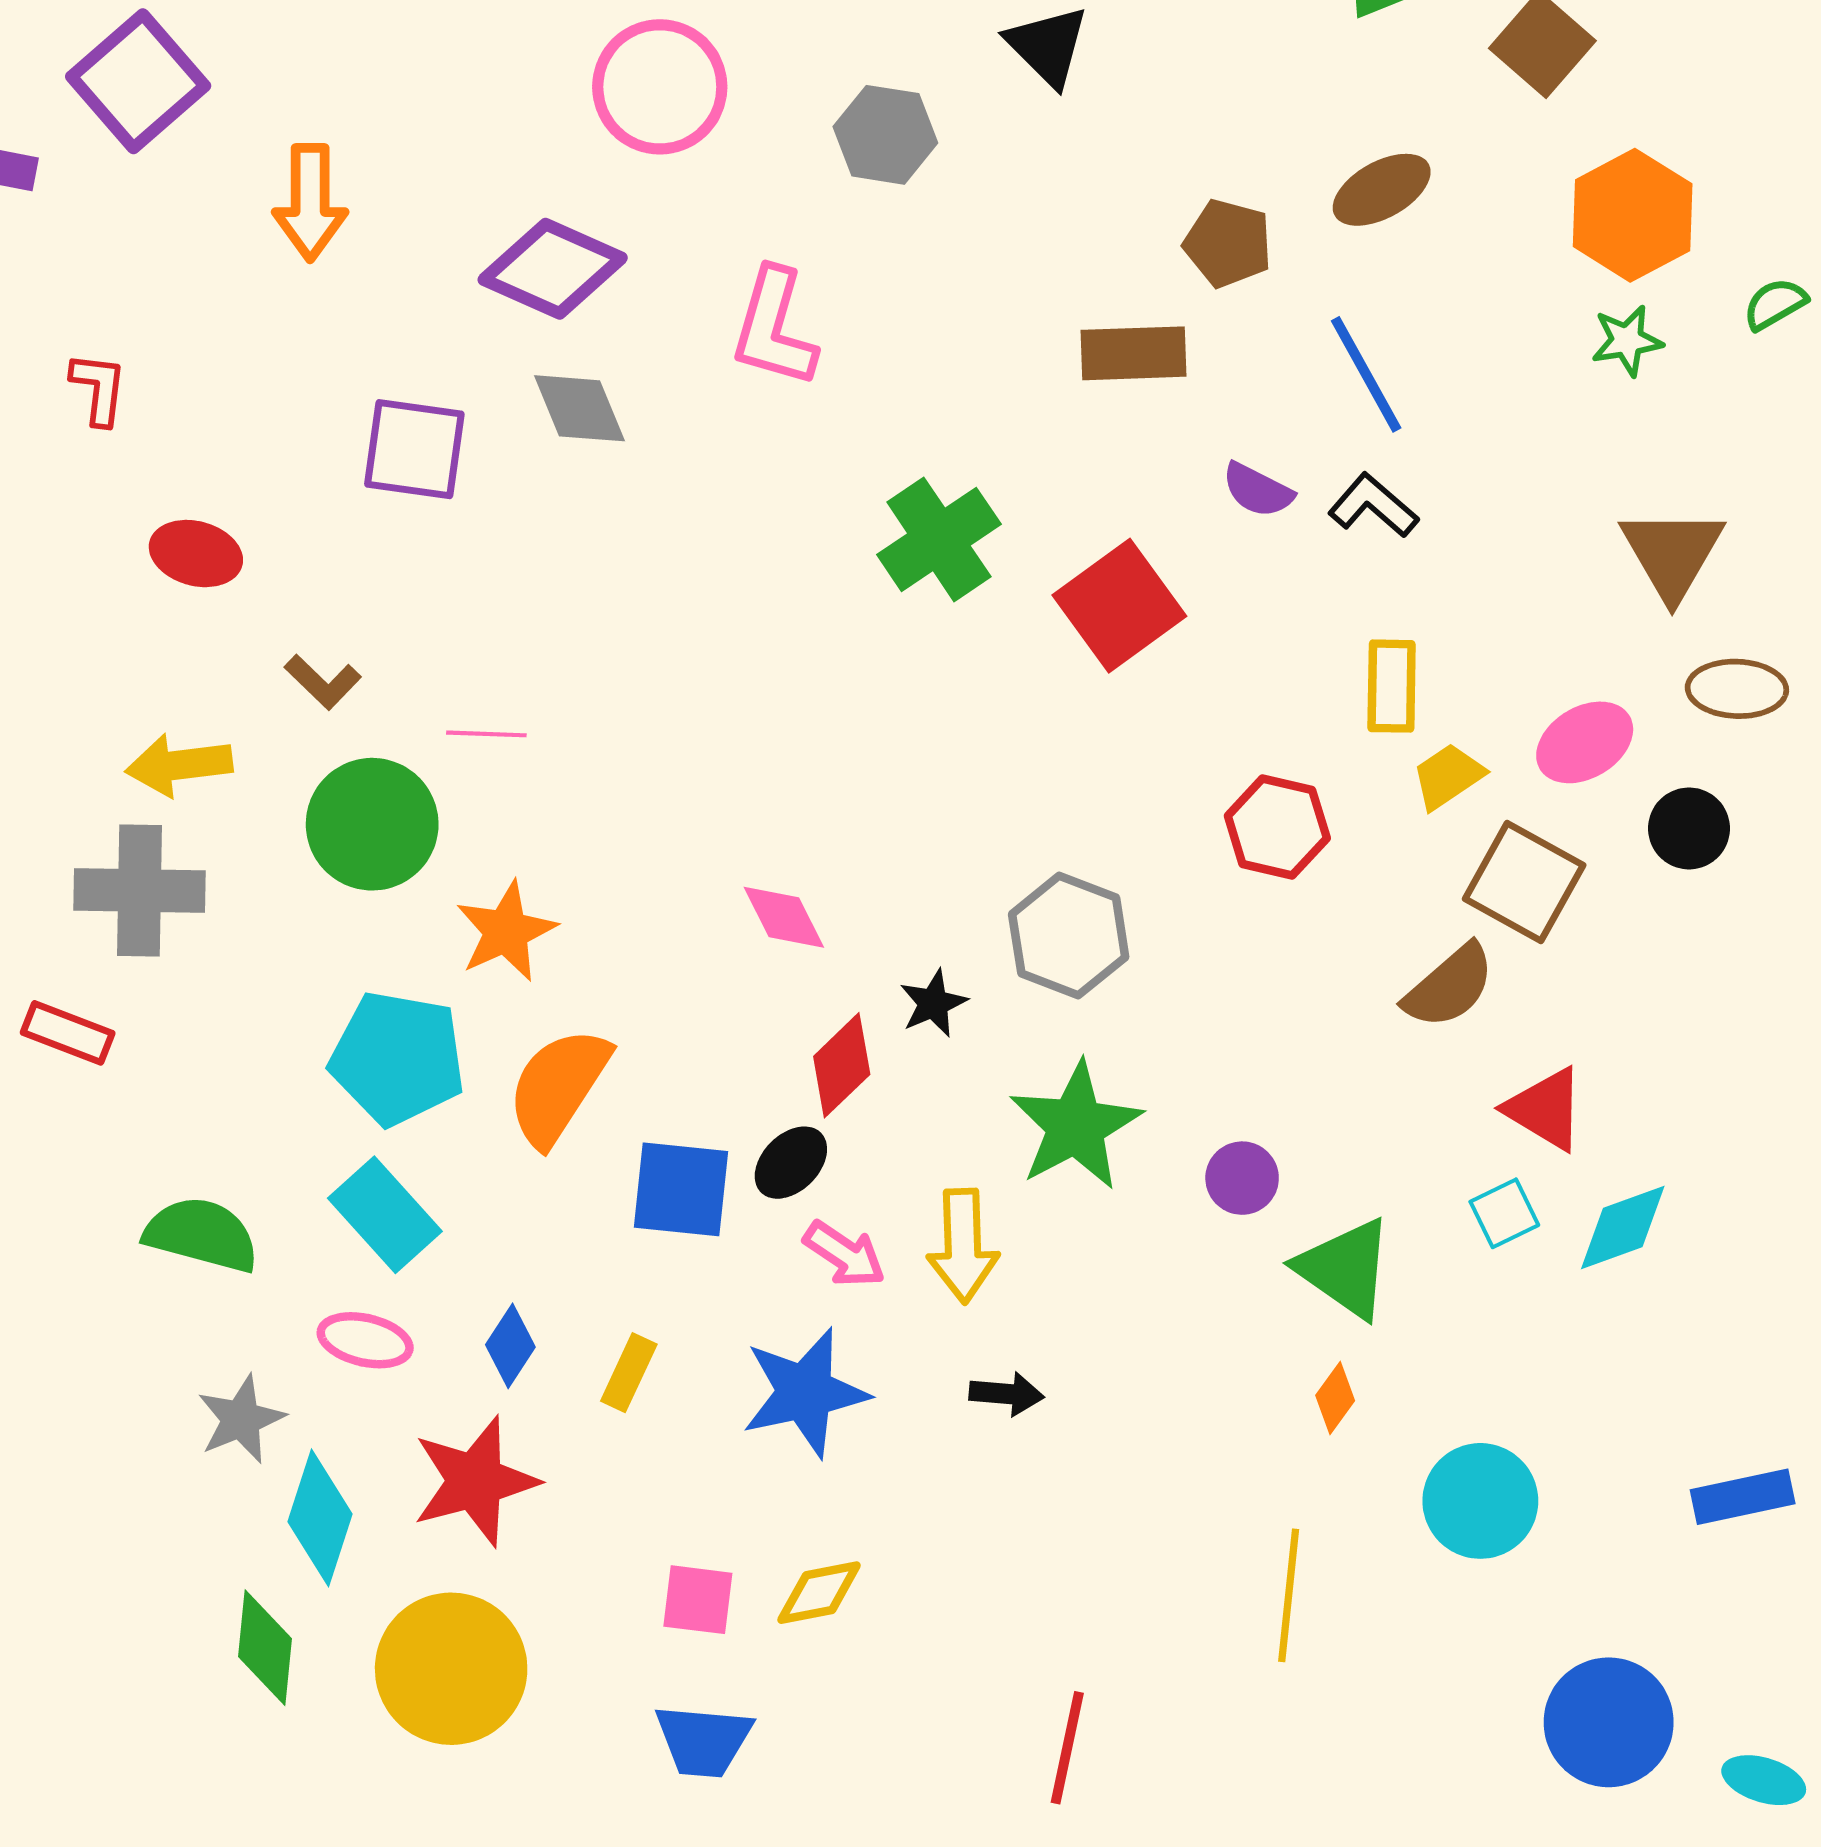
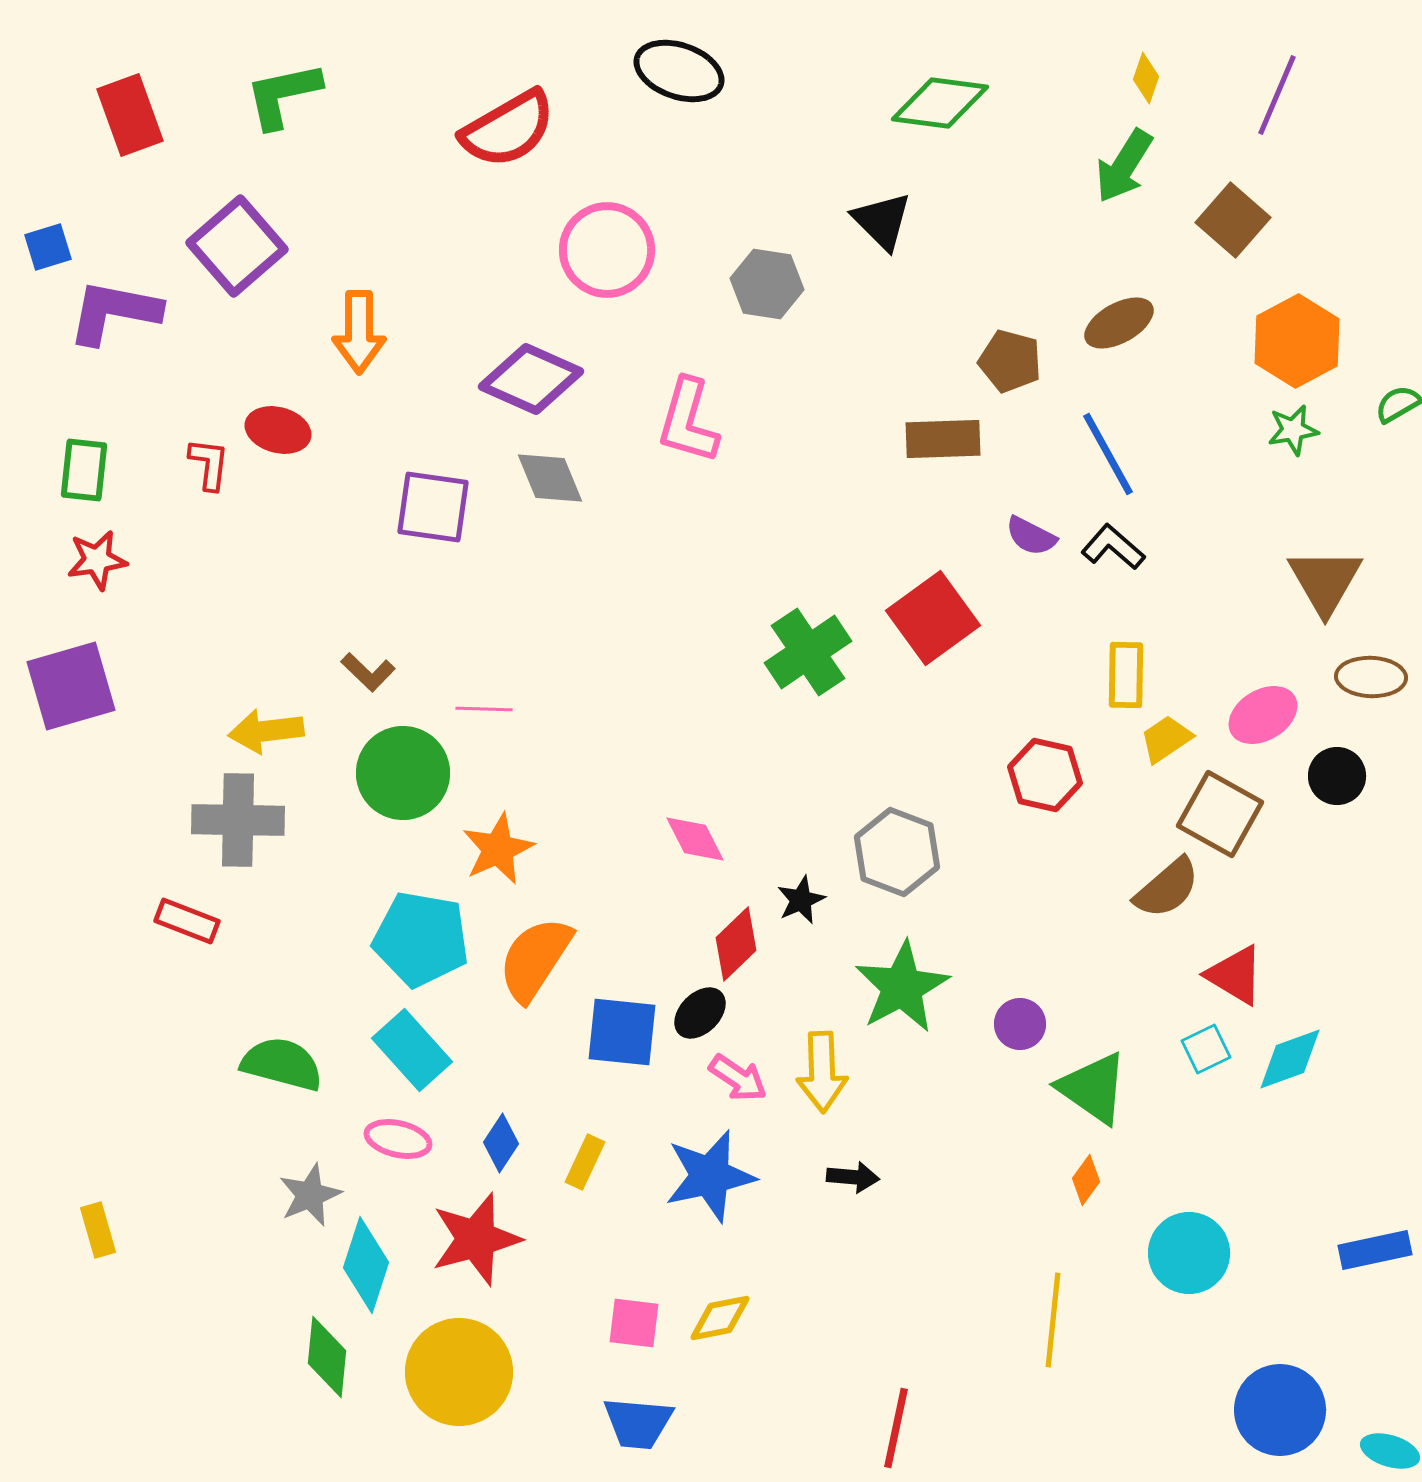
green cross: (939, 539) -> (808, 652), moved
red ellipse: (196, 554) -> (278, 430), moved

